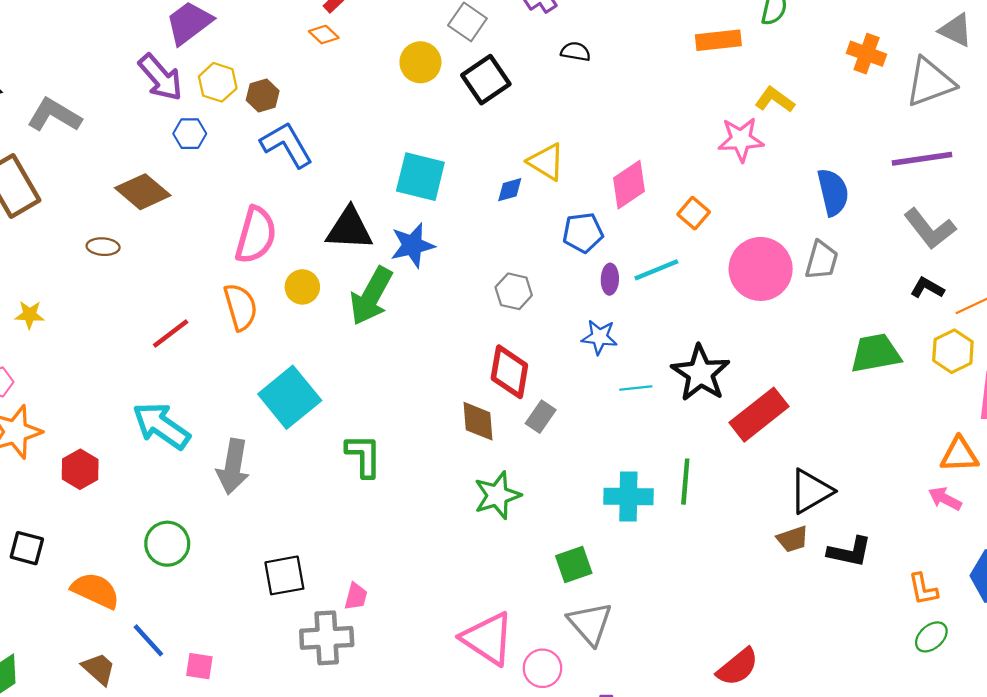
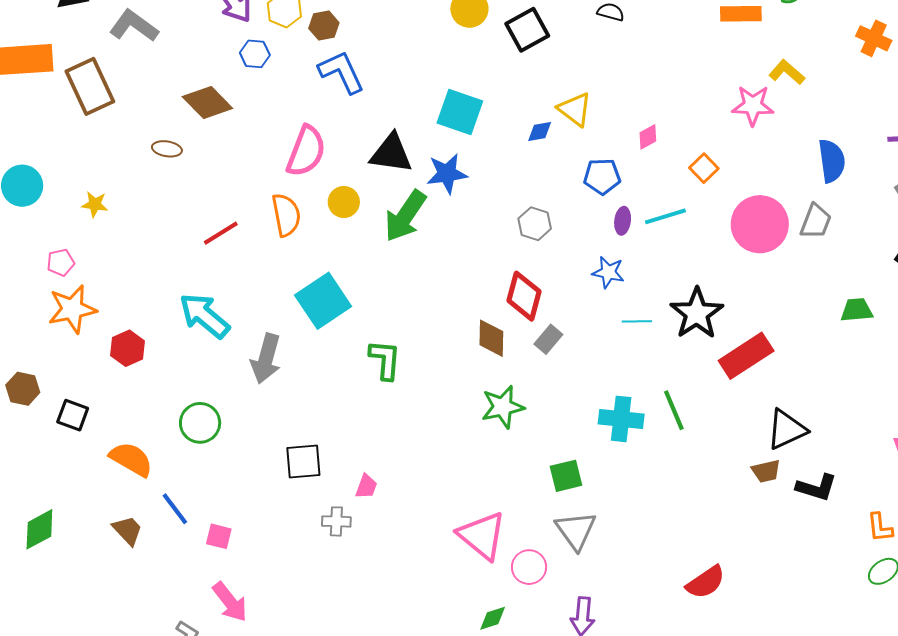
pink diamond: (629, 185) -> (648, 137), size x0.6
green trapezoid: (876, 353) -> (857, 310), size x0.7
green line: (685, 482) -> (674, 410), turned -33
gray cross: (327, 638) -> (336, 521), size x0.6

